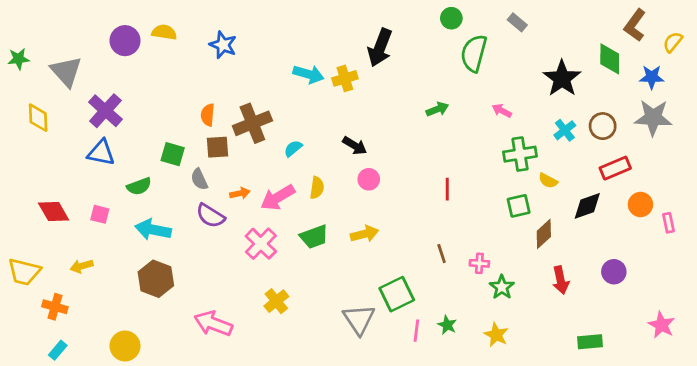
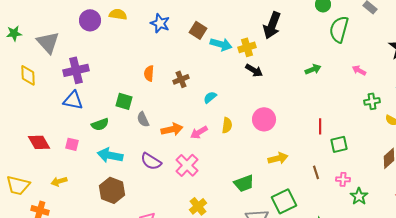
purple cross: (105, 111) -> (76, 70), turned 35
brown cross: (252, 123) -> (181, 79), size x0.6
black arrow: (355, 146) -> (254, 70), moved
brown square: (217, 147) -> (198, 30), moved, turned 36
green cross: (520, 154) -> (372, 101), size x0.7
pink circle: (369, 179) -> (264, 119), size x1.5
orange arrow: (240, 193) -> (172, 129), size x1.5
pink arrow: (278, 197) -> (199, 132), size x0.7
green square: (519, 206) -> (339, 144), moved
purple semicircle: (210, 216) -> (151, 161), moved
yellow arrow: (365, 234) -> (278, 158), moved
green trapezoid: (314, 237) -> (244, 183), moved

